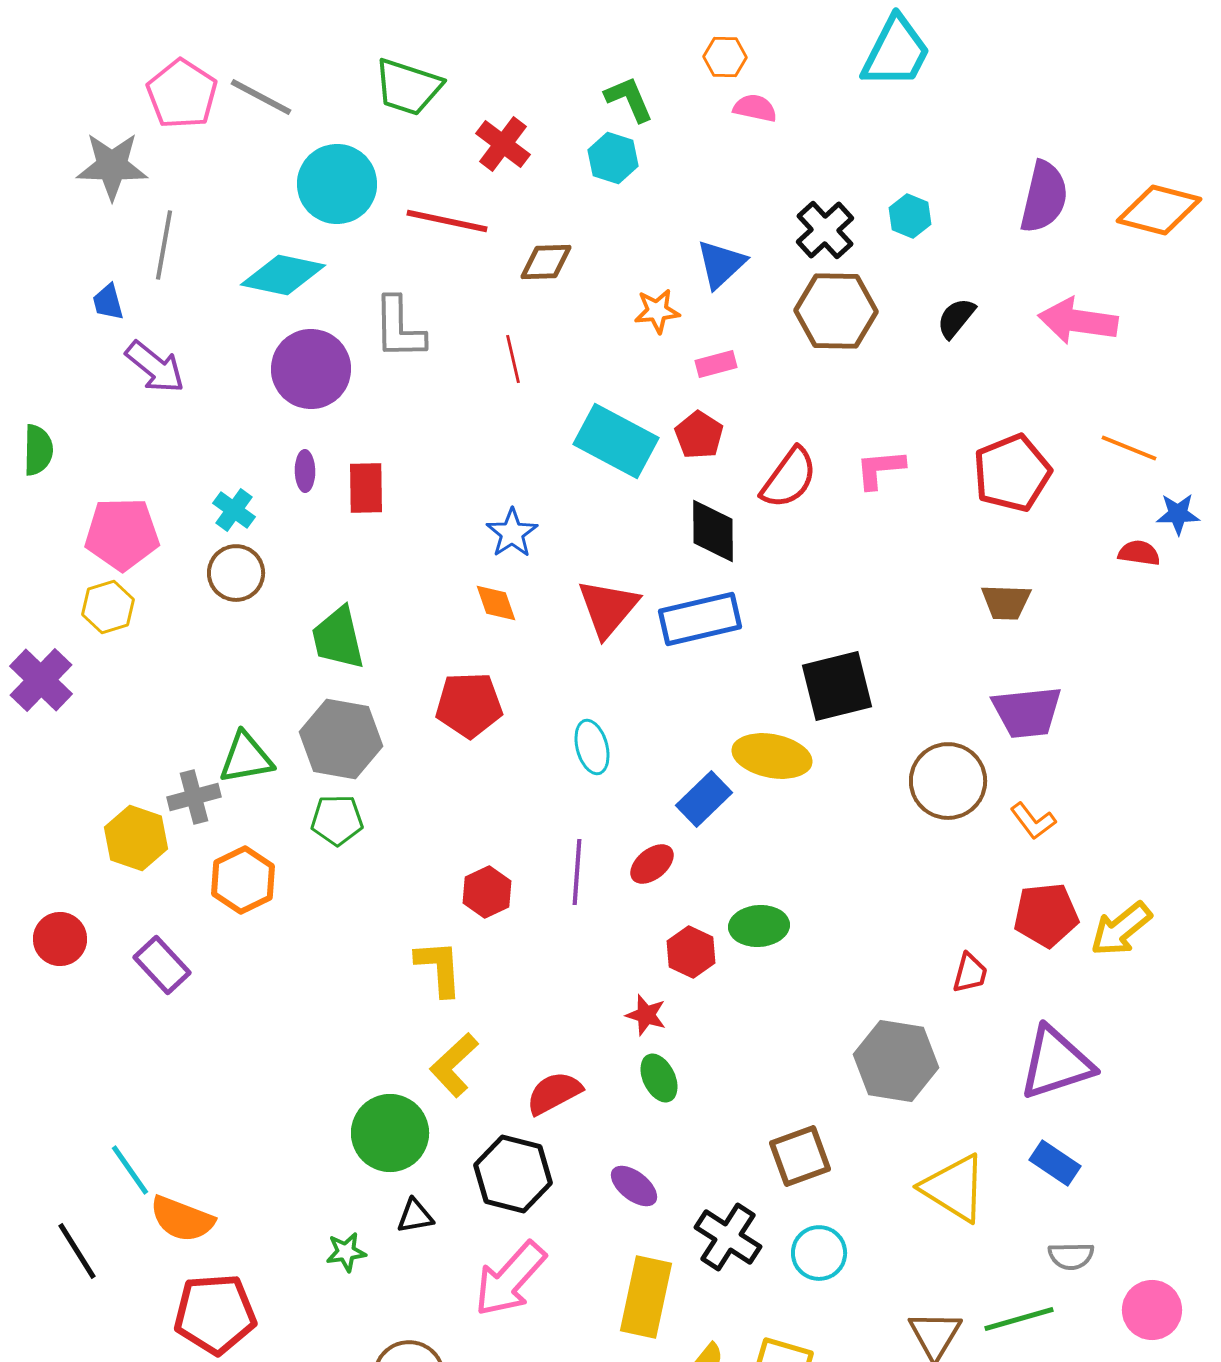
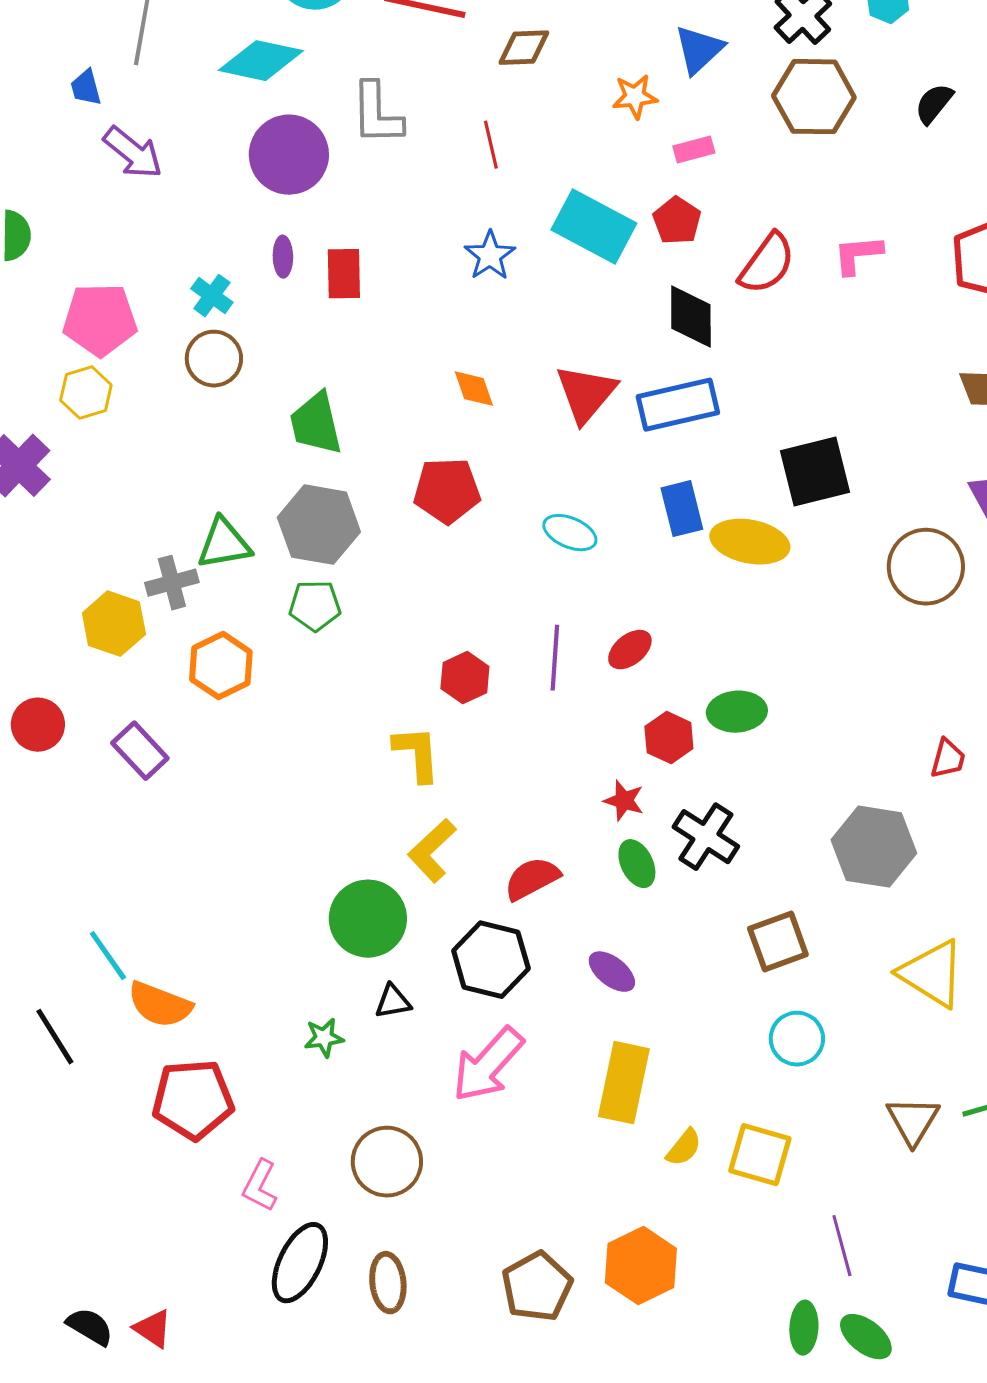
blue star: (512, 533) -> (490, 256), moved
cyan ellipse: (592, 747) -> (570, 533), turned -52
blue rectangle: (704, 799) -> (682, 509), moved, turned -60
black cross: (728, 1237) -> (706, 837), moved

